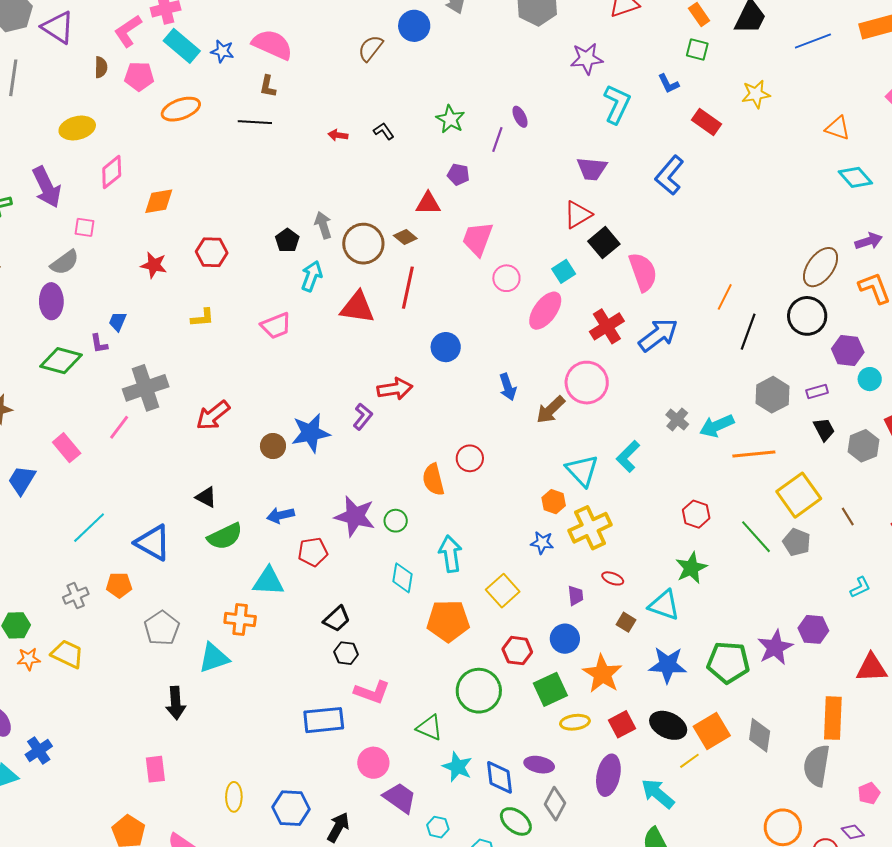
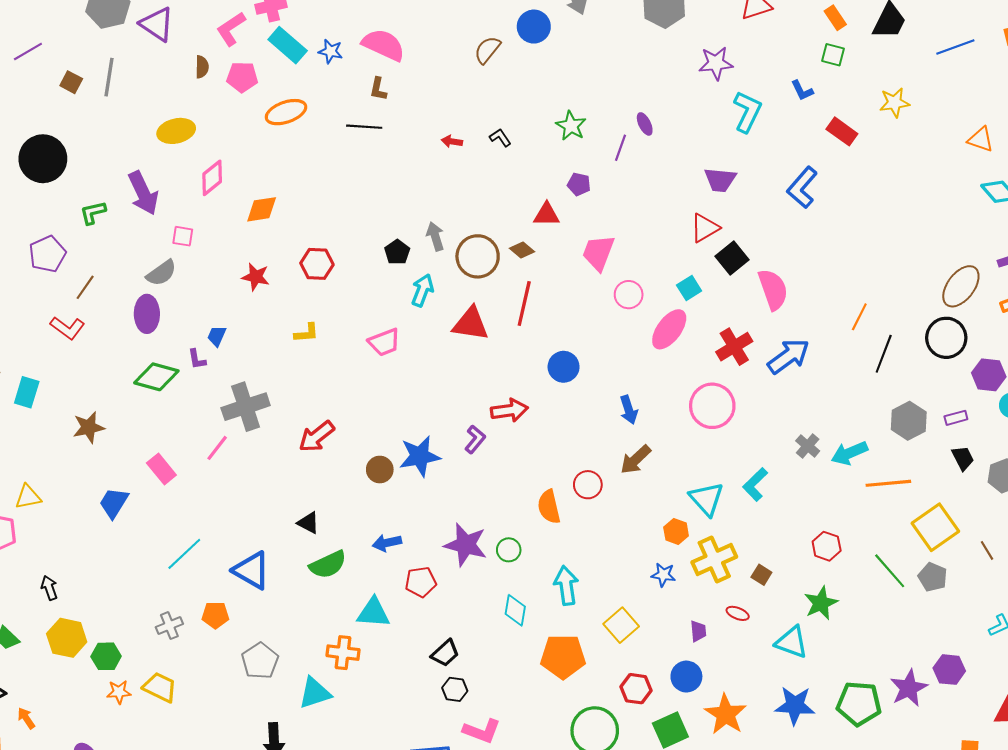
brown arrow: (551, 410) -> (636, 460), moved
brown square: (626, 622) -> (761, 575), moved

